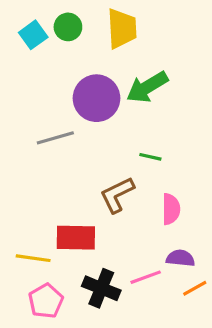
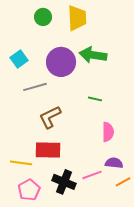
cyan square: (33, 35) -> (19, 59), moved
green arrow: (147, 87) -> (93, 55), turned 40
brown L-shape: (117, 195) -> (50, 117), moved

